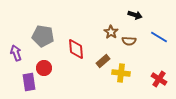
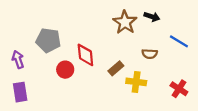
brown star: (111, 32) -> (125, 22), moved, size x1.5
brown semicircle: (129, 41) -> (150, 54), moved
red circle: (44, 68) -> (65, 70), moved
purple rectangle: (29, 82) -> (20, 92), moved

